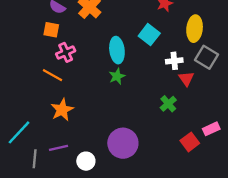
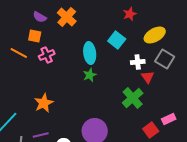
yellow ellipse: (195, 29) -> (155, 35), turned 55
orange line: (53, 75) -> (19, 53), moved
green cross: (168, 104) -> (133, 98), size x1.5

